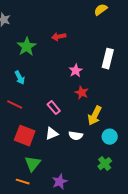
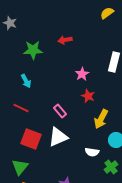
green star: (27, 47) -> (33, 50), turned 30
white triangle: (52, 134) -> (58, 137), size x1.5
white semicircle: (76, 136) -> (92, 152), moved
green triangle: (33, 164) -> (20, 167), moved

